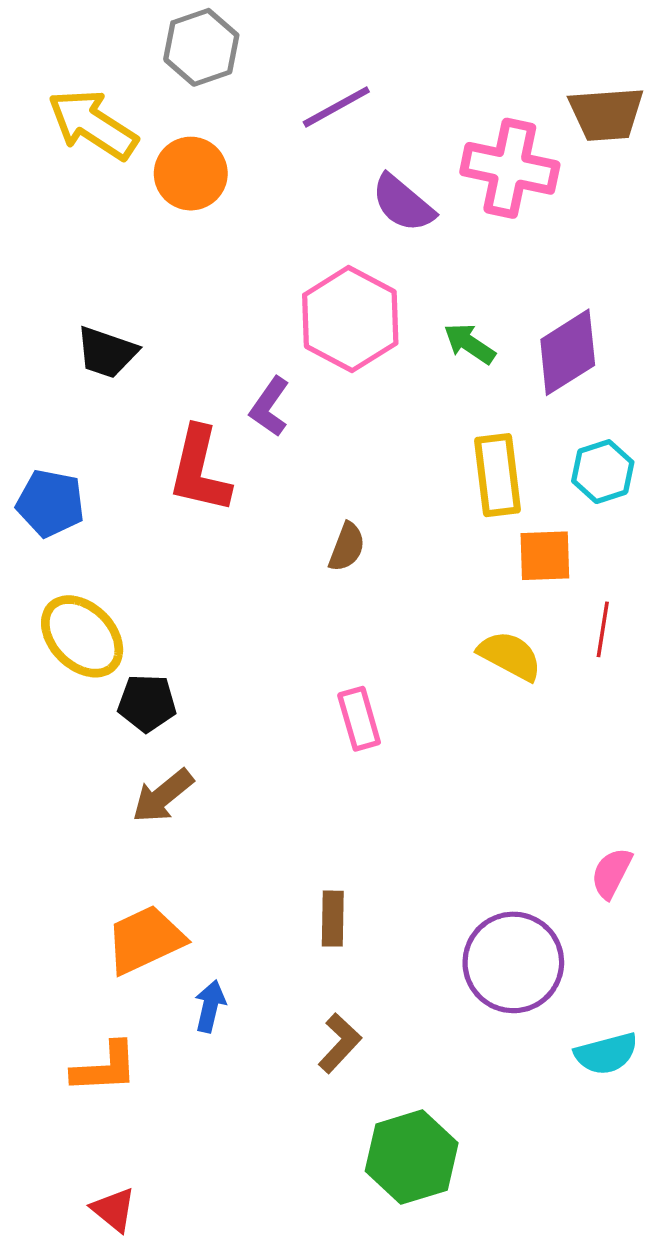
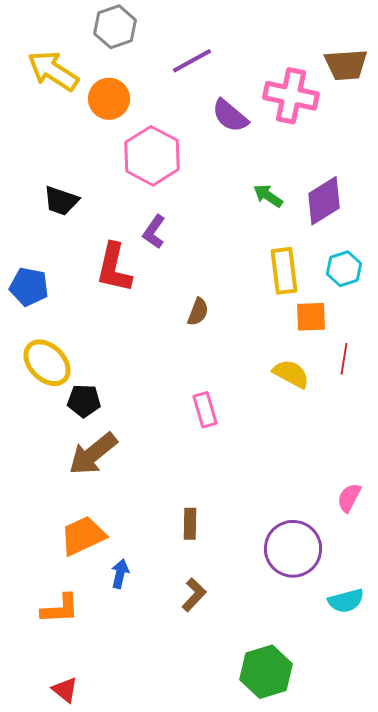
pink hexagon: (350, 319) -> (152, 156), moved
brown arrow: (163, 796) -> (93, 454), size x1.4
green hexagon: (412, 1157) -> (266, 672), moved

